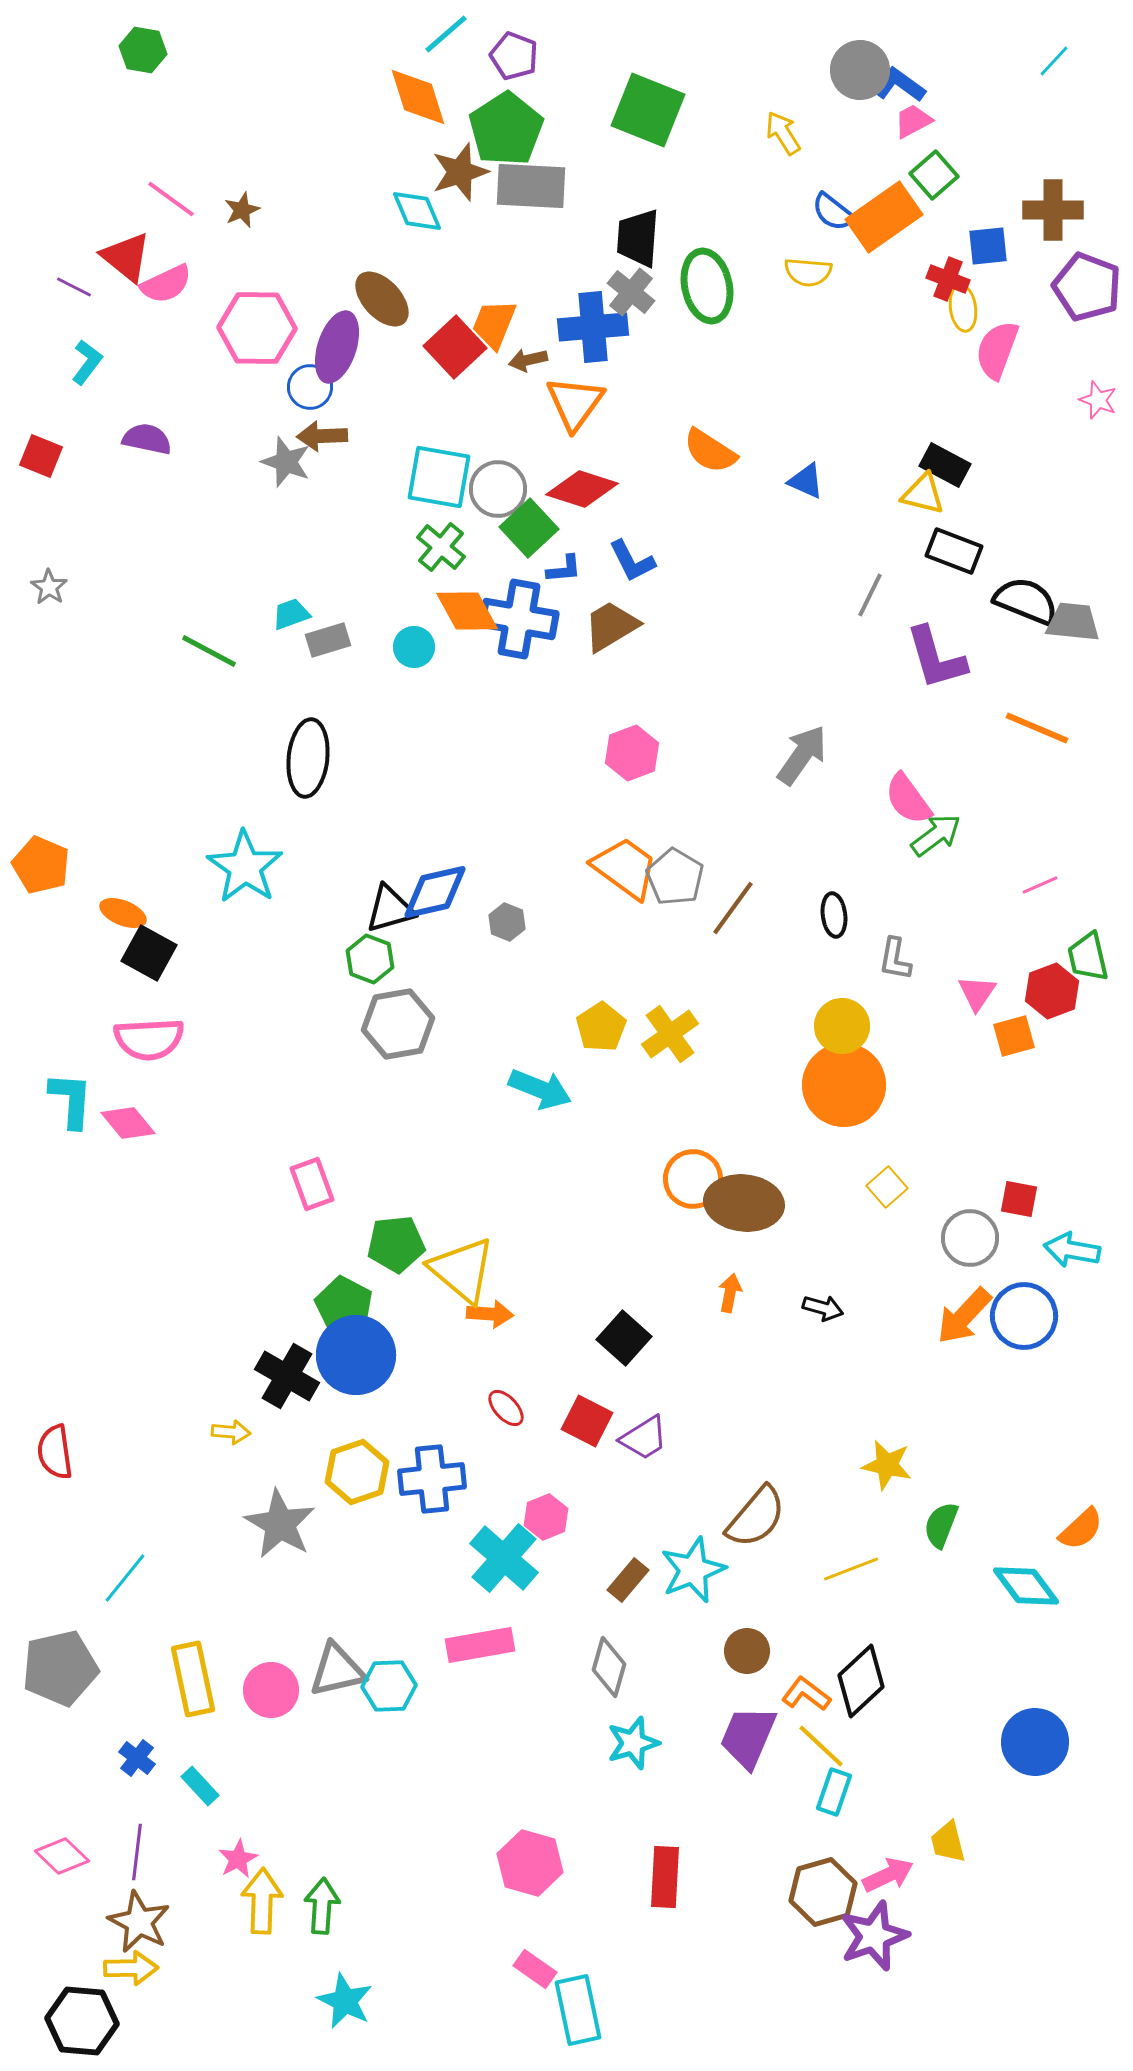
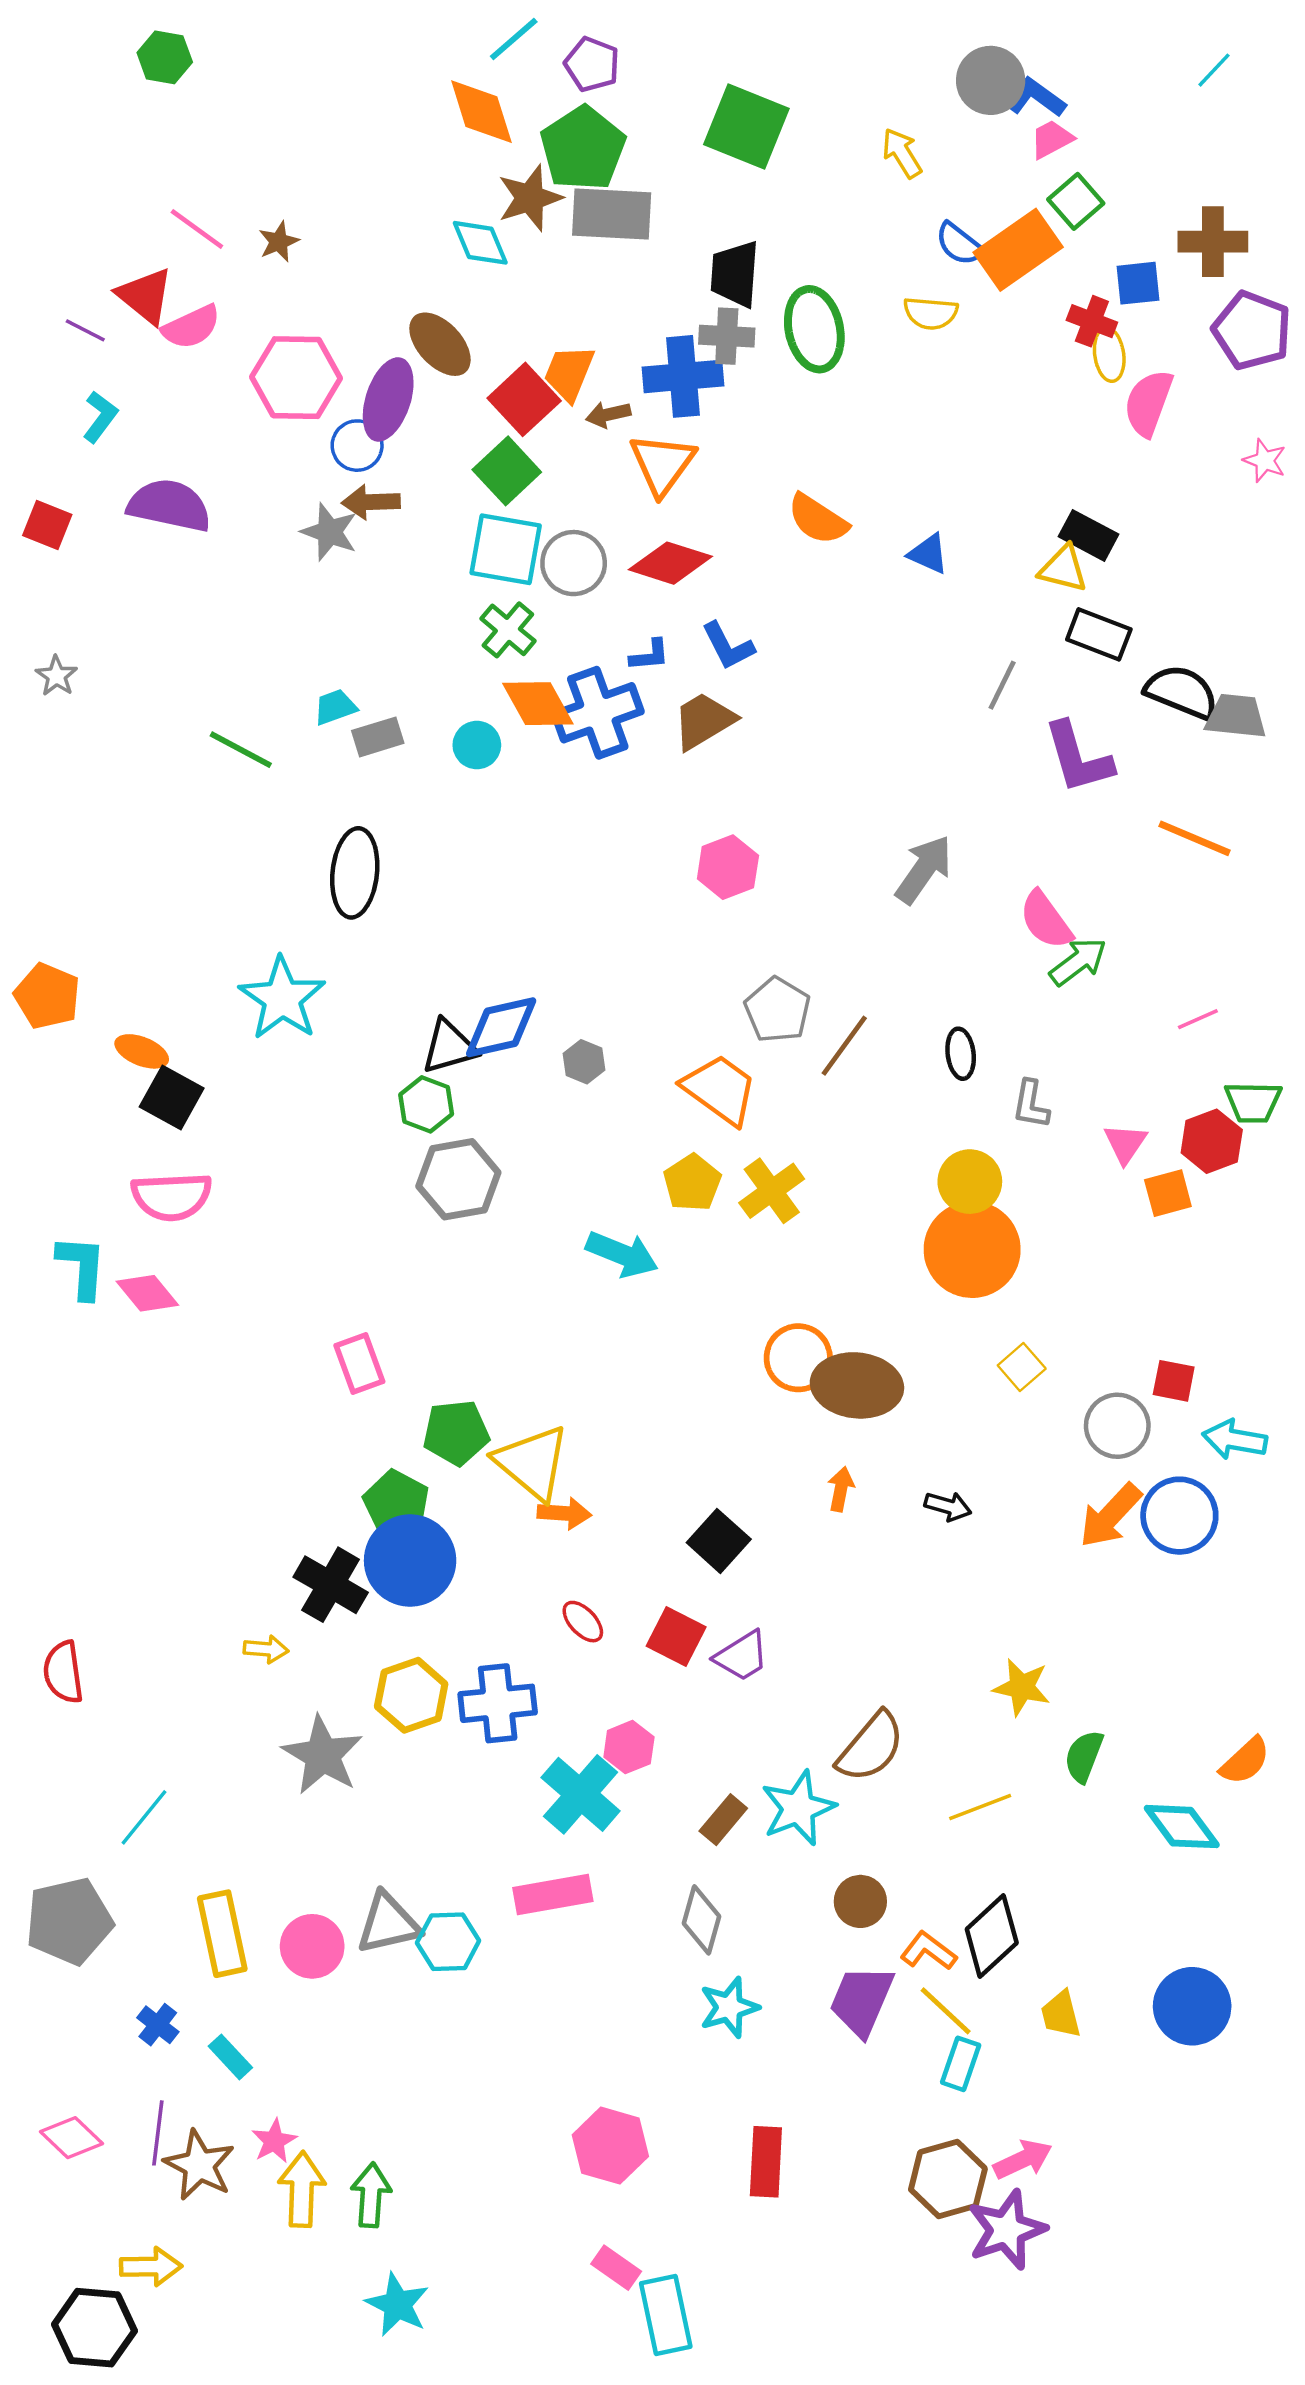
gray cross: (631, 292) -> (727, 336), turned -36
purple semicircle: (147, 439) -> (169, 505), size x1.5
green square: (529, 528) -> (507, 471), moved
blue cross: (519, 619) -> (598, 713), turned -30
orange trapezoid: (625, 868) -> (720, 1089), moved
green trapezoid: (1088, 957) -> (1253, 1102), turned -76
yellow trapezoid: (948, 1842) -> (1061, 2014), moved
brown star: (139, 1922) -> (199, 2165), moved

